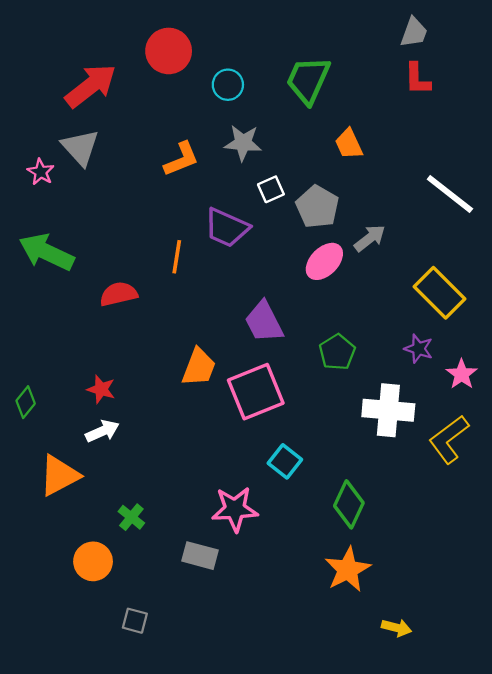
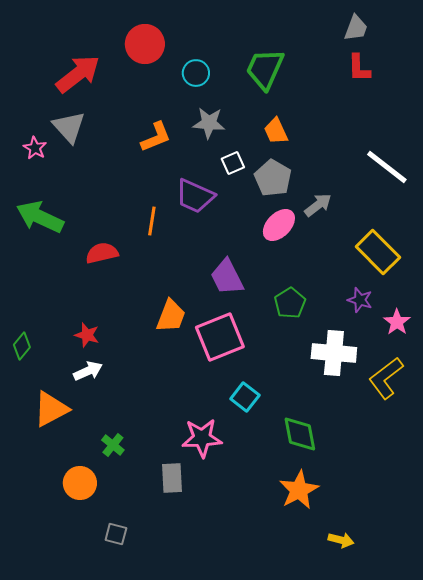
orange trapezoid: (349, 144) -> (276, 131), moved
green diamond: (349, 504) -> (300, 434), turned -36
gray rectangle: (200, 556) -> (172, 478), turned 72

